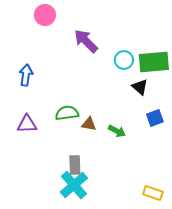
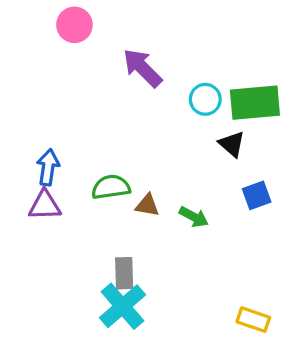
blue arrow: (26, 75) -> (48, 167), moved

